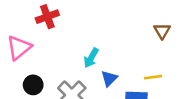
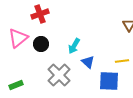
blue triangle: (109, 78) -> (88, 62), turned -32
black circle: (33, 85) -> (41, 44), moved

